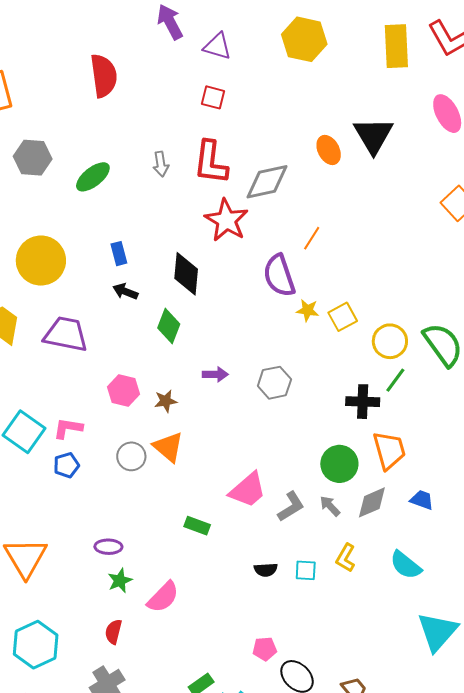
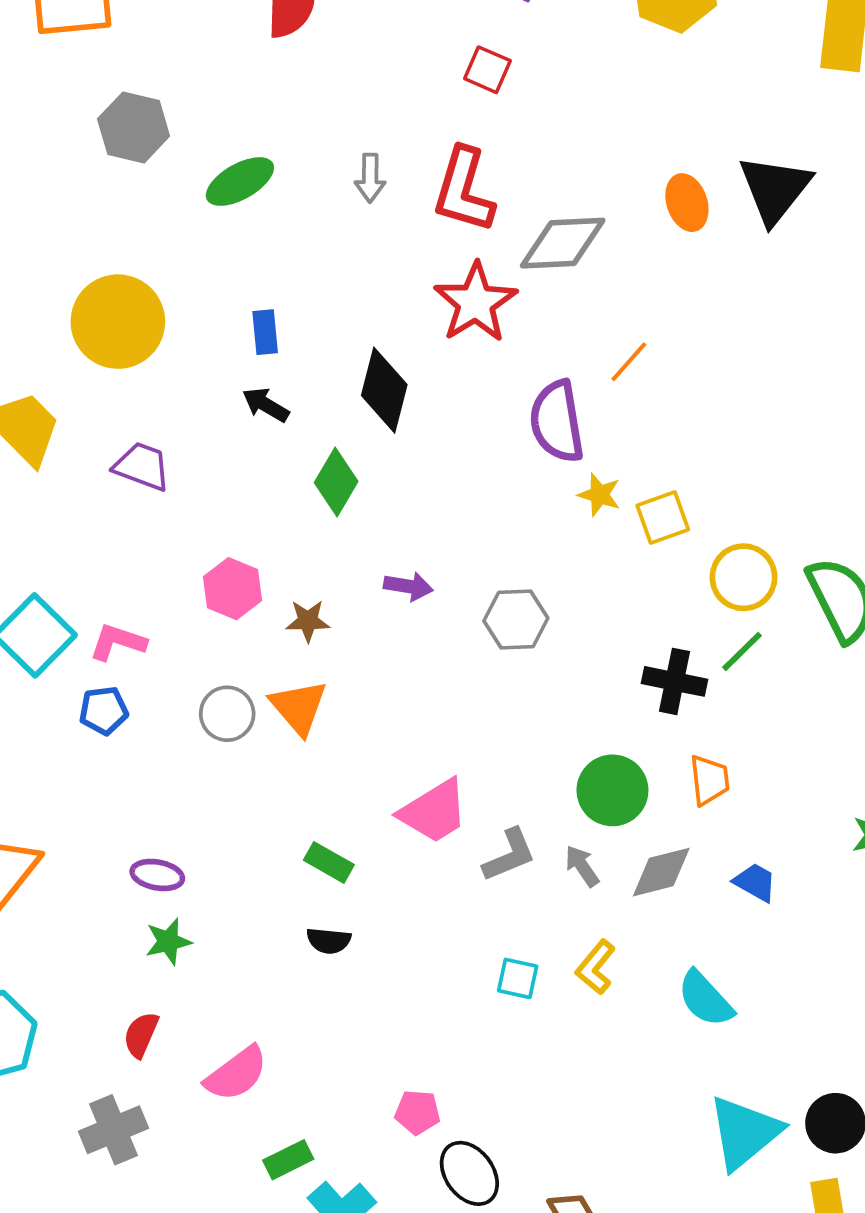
purple trapezoid: (66, 334) -> (142, 466), size x0.7
orange trapezoid: (389, 450) -> (709, 780), size x0.7
black semicircle: (266, 570) -> (329, 941), moved
pink semicircle: (163, 597) -> (236, 1074), moved

